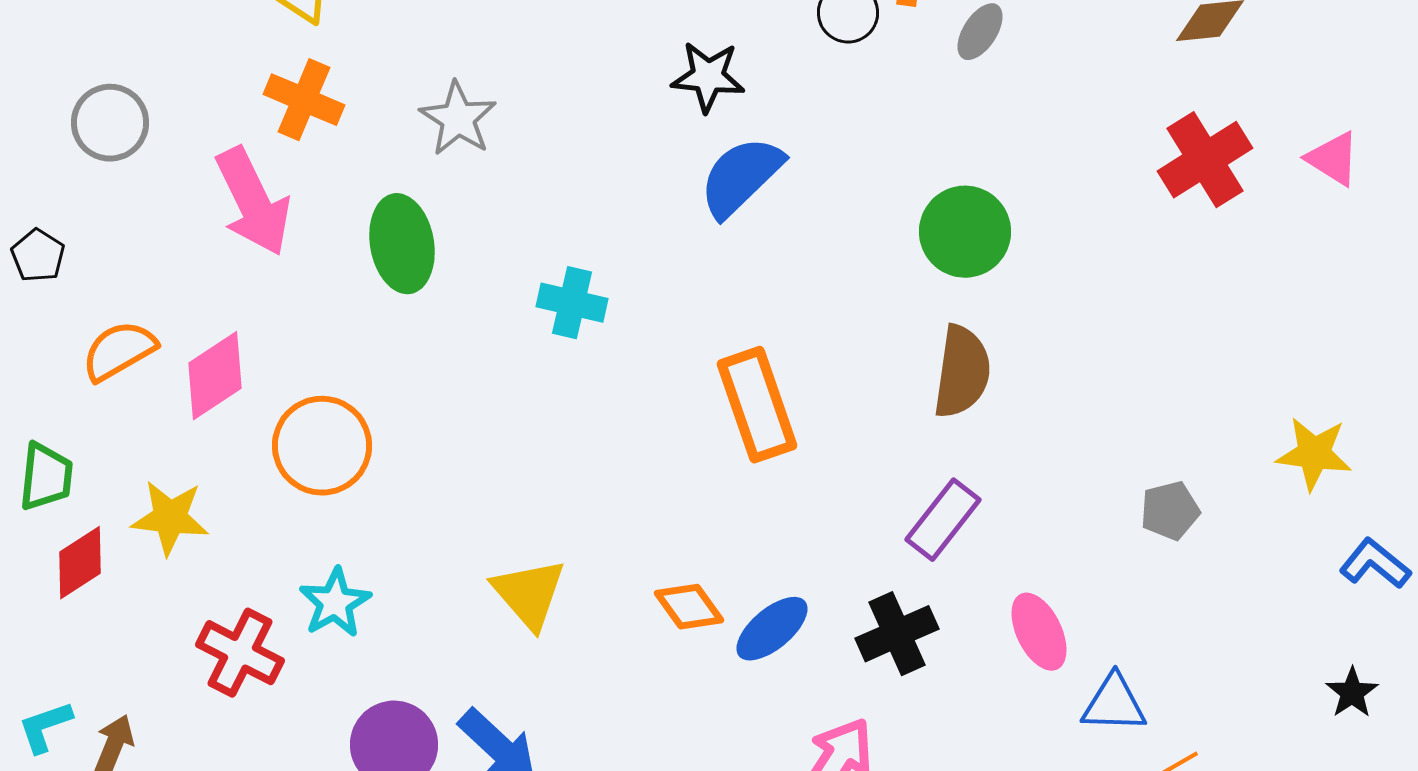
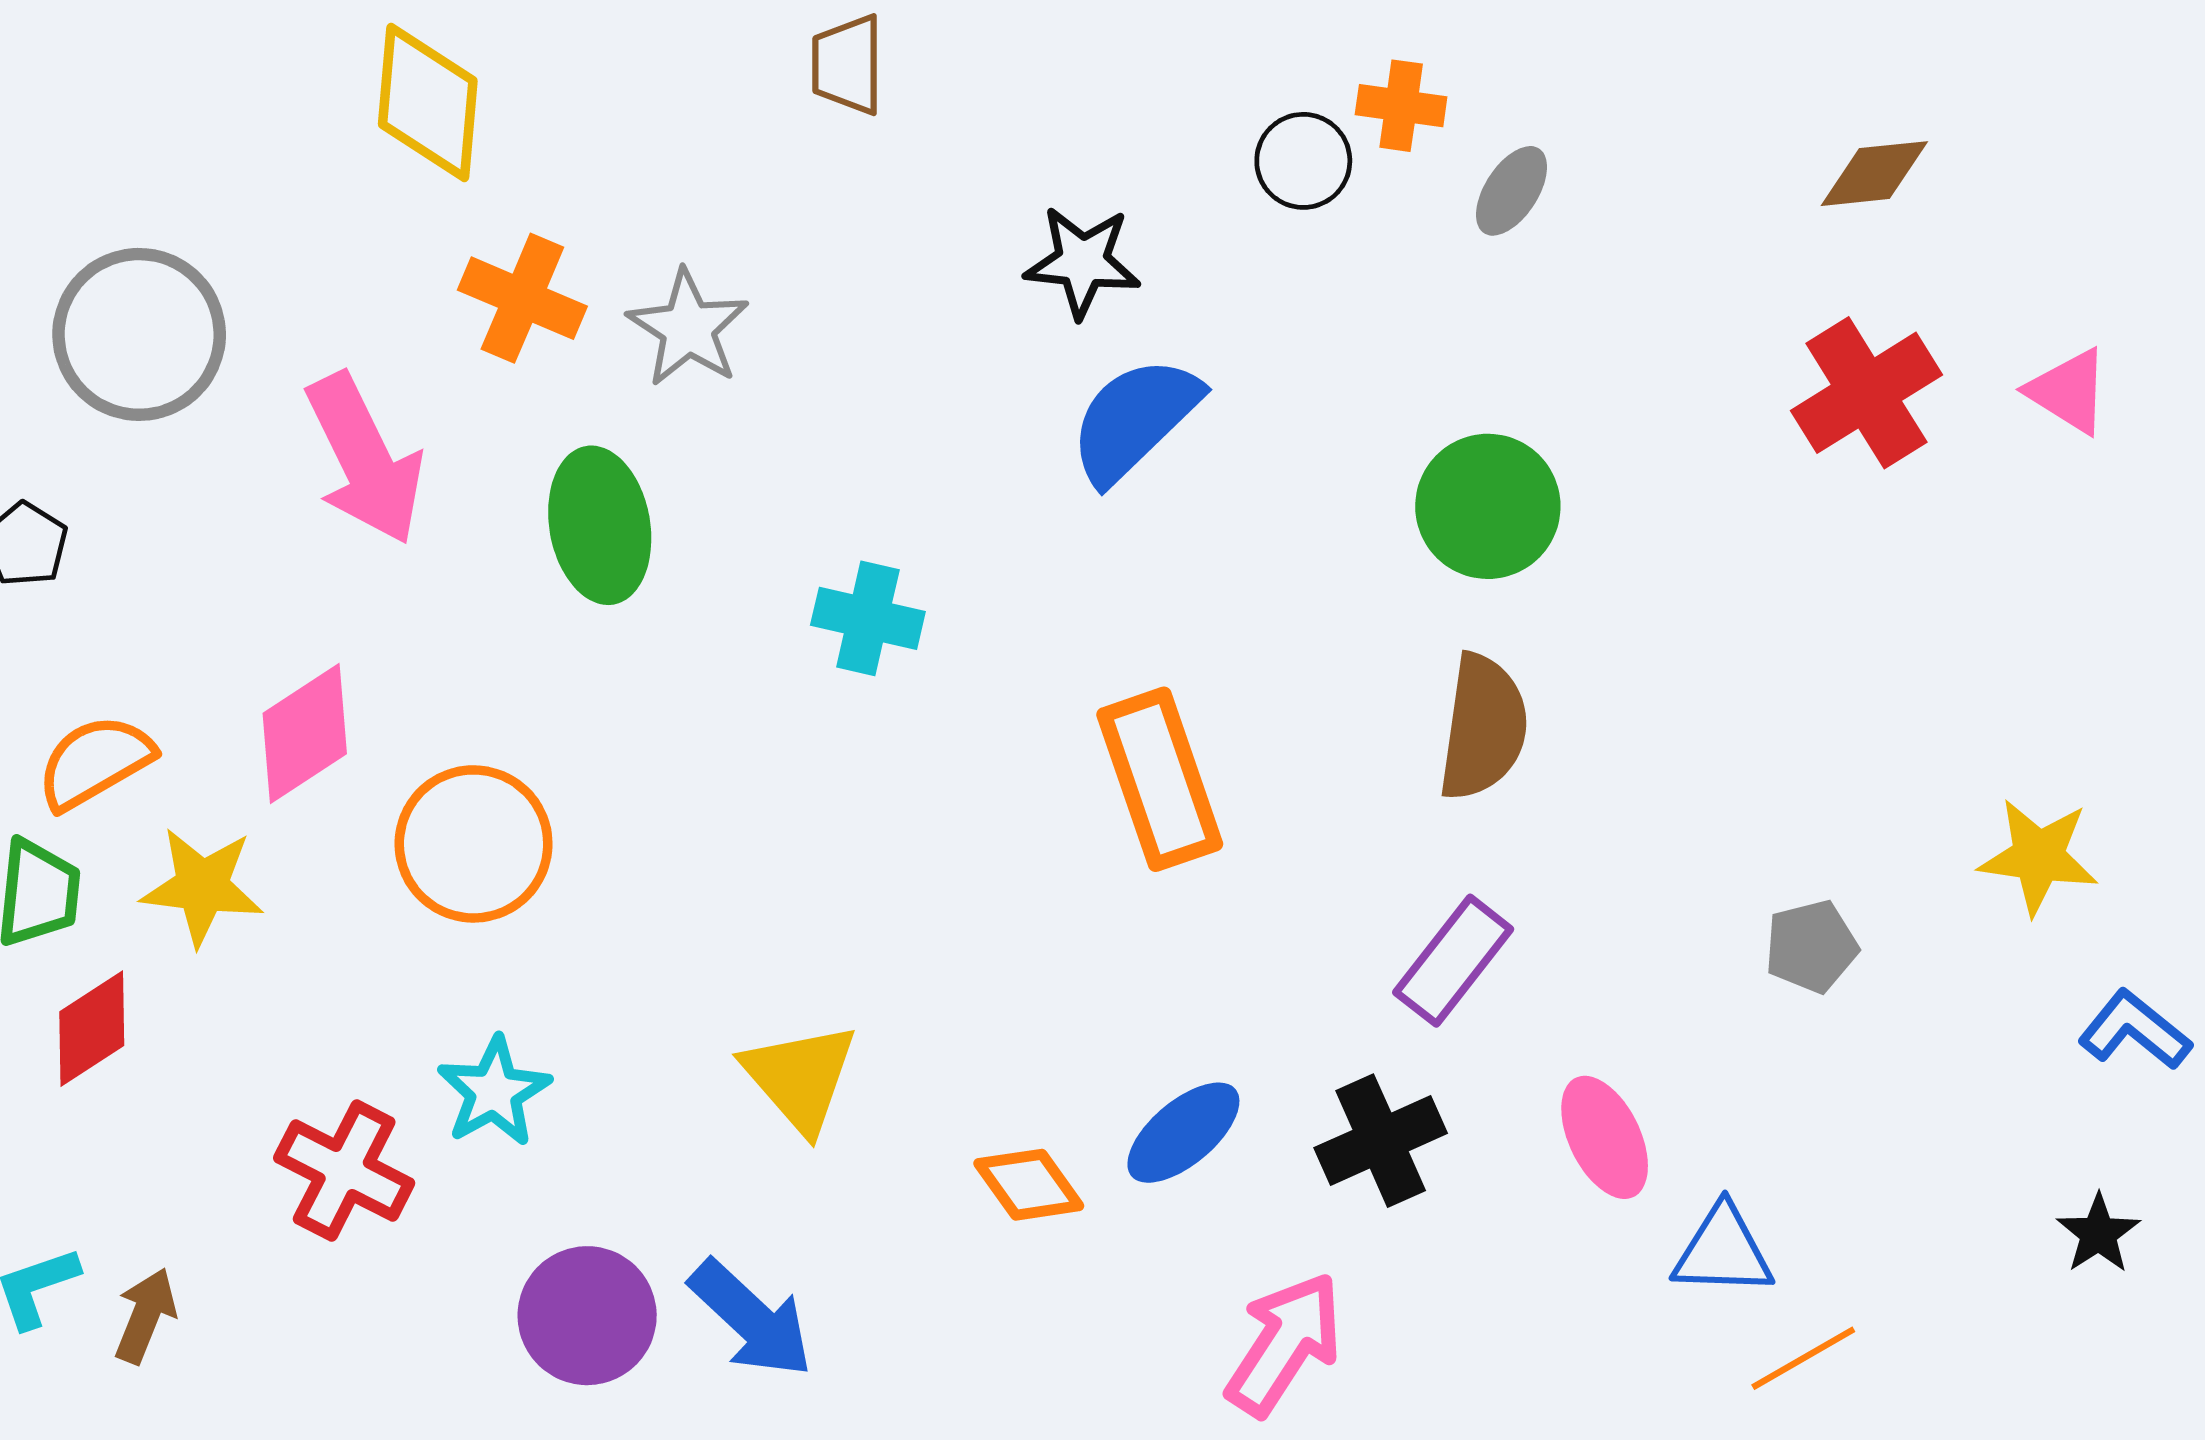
orange cross: (304, 100) -> (522, 298), moved
gray circle: (110, 123) -> (139, 334), size x1.4
orange semicircle: (119, 351) -> (95, 762), moved
yellow star: (170, 518) -> (202, 887), moved
orange diamond: (689, 607) -> (1029, 1185), moved

